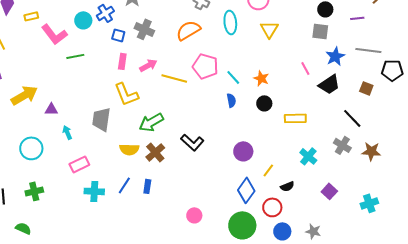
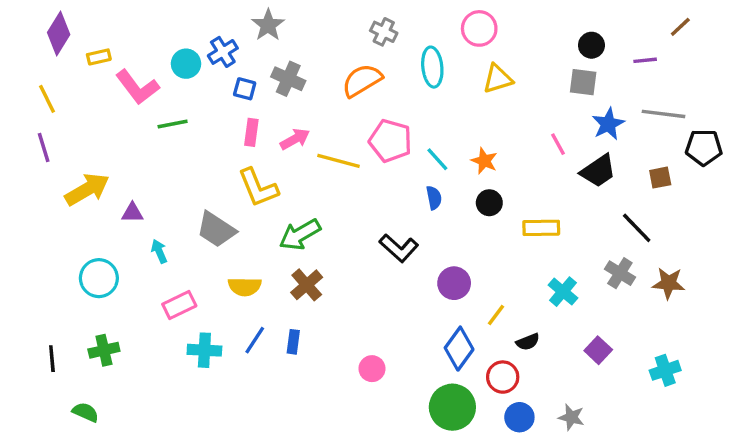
yellow triangle: (269, 29) -> (498, 79), turned 42
brown square: (366, 88) -> (660, 178), turned -32
gray trapezoid: (101, 119) -> (216, 230), turned -65
black L-shape: (192, 142) -> (399, 248), moved
yellow semicircle: (129, 149) -> (245, 287), moved
pink circle: (194, 215) -> (372, 369), moved

